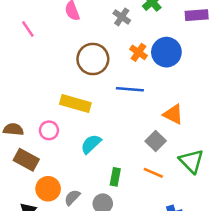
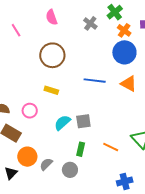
orange cross: (139, 52) -> (124, 30), moved
brown circle: (93, 59) -> (52, 55), moved
yellow rectangle: (75, 104) -> (51, 90), size x0.6
orange triangle: (173, 114) -> (129, 84), moved
gray square: (156, 141) -> (83, 121), moved, turned 35

